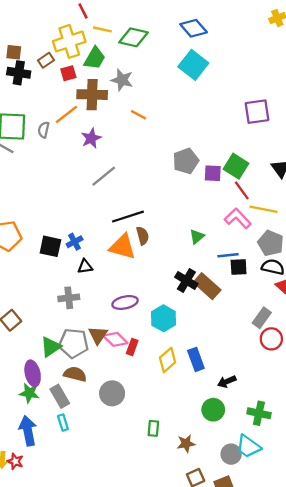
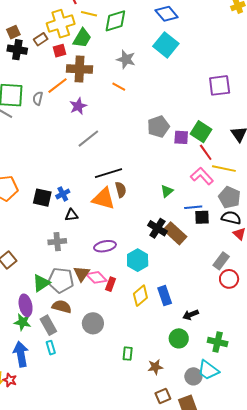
green diamond: (133, 37) -> (115, 21), turned -30
brown square: (14, 52) -> (13, 32), turned -32
gray star: (122, 80) -> (126, 59), moved

